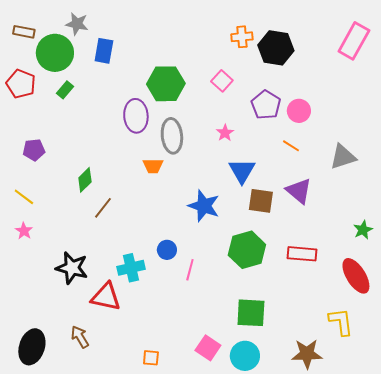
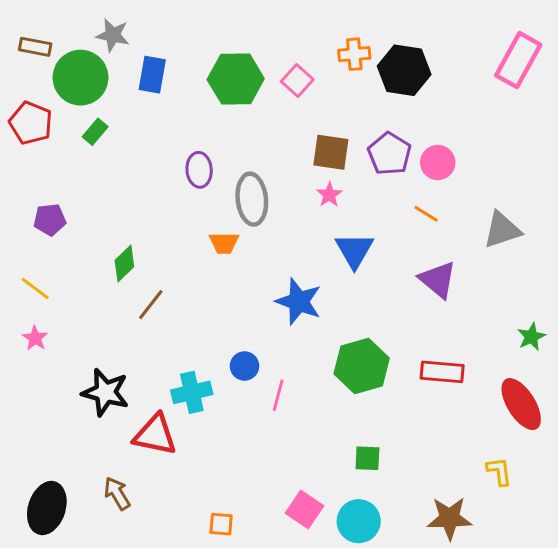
pink square: (222, 81) -> (297, 81), moved
green hexagon: (166, 84) -> (236, 79), moved
purple ellipse: (136, 116) -> (199, 170), size x0.7
brown square: (261, 201) -> (331, 152), moved
green square: (251, 313) -> (367, 458), size x0.6
yellow L-shape: (341, 322) -> (499, 471), size x0.7

